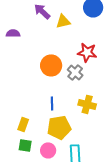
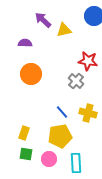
purple semicircle: (13, 33) -> (25, 43), moved
orange circle: (51, 65) -> (31, 74), moved
blue line: (52, 103) -> (62, 112), moved, turned -40

